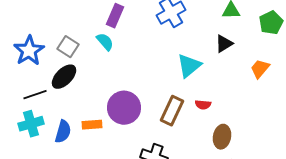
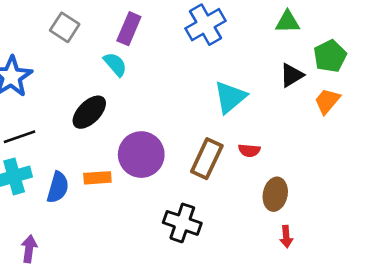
green pentagon: (271, 23) -> (330, 56), moved
black triangle: (224, 44) -> (292, 75), moved
gray square: (68, 47) -> (65, 27), moved
black ellipse: (64, 77) -> (89, 112), moved

